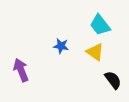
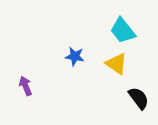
purple arrow: (21, 70) -> (26, 86), size x0.7

